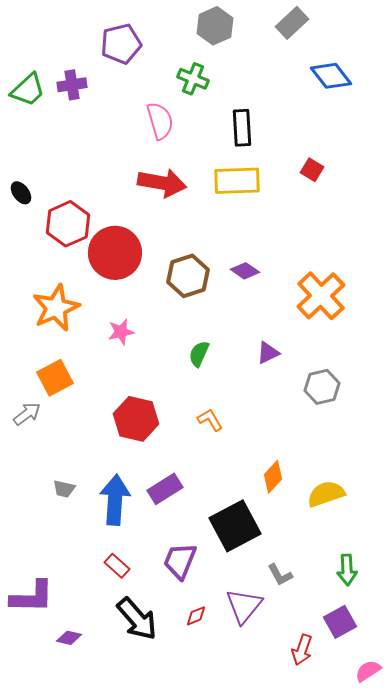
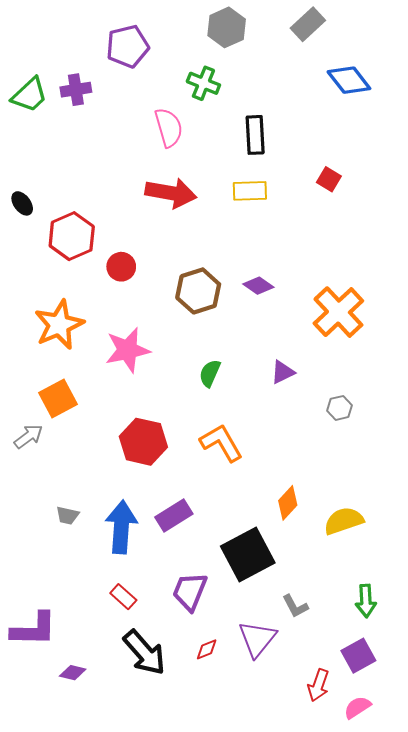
yellow rectangle: (237, 181) -> (250, 191), size x0.7
red circle: (115, 253) -> (121, 267), size x0.5
pink star: (121, 332) -> (128, 350), size x1.6
gray hexagon: (322, 387) -> (339, 408), size x0.7
orange L-shape: (210, 420) -> (221, 443), size x1.6
pink semicircle: (368, 671) -> (357, 707), moved

